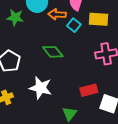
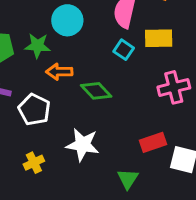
orange arrow: (57, 14) -> (59, 72), moved

